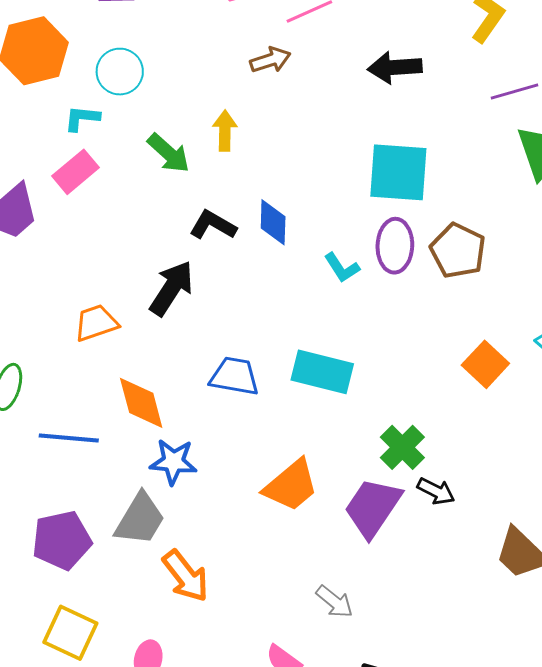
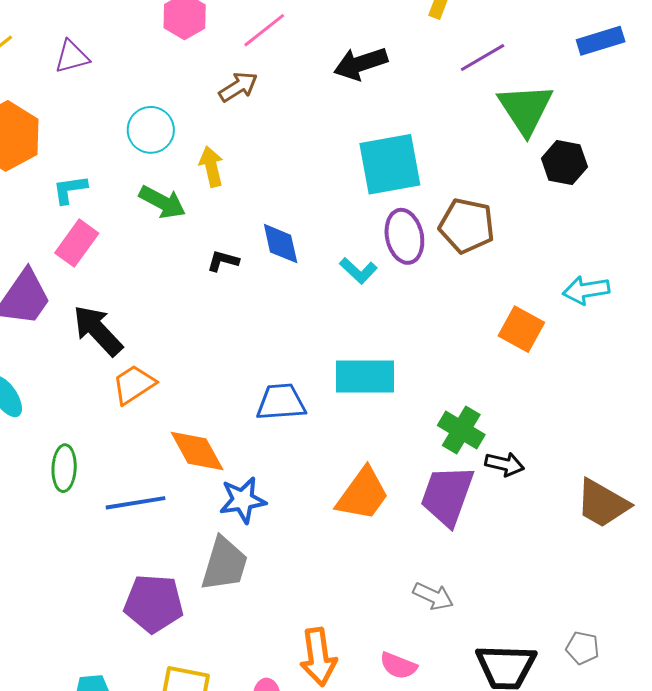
cyan circle: (120, 72) -> (151, 130), moved
black L-shape: (213, 225) -> (223, 261), size x0.7
black arrow: (171, 288) -> (98, 331), moved, turned -62
purple pentagon: (62, 540) -> (154, 604), turned 30
orange arrow: (186, 576) -> (318, 657), moved, turned 44

